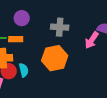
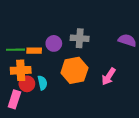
purple circle: (22, 18) -> (54, 43), moved
pink arrow: (92, 40) -> (109, 77), moved

